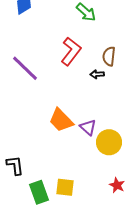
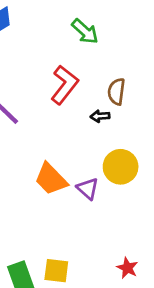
yellow circle: (109, 142) -> (121, 167), moved

